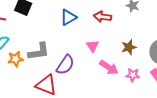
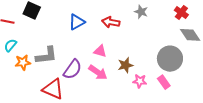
pink triangle: (92, 46) -> (100, 51), turned -40
brown star: (129, 47) -> (125, 65), moved
pink arrow: (109, 67) -> (98, 72), moved

